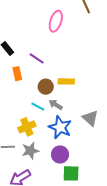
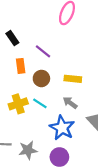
brown circle: (46, 87) -> (41, 78), moved
gray arrow: (56, 105) -> (70, 103), moved
yellow cross: (27, 127) -> (18, 104), moved

